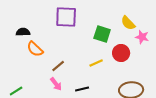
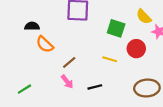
yellow line: (96, 63) -> (110, 59), turned 40

